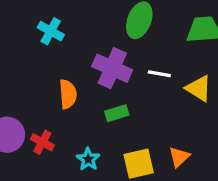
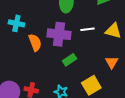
orange semicircle: (68, 94) -> (35, 42), moved
orange triangle: (179, 157) -> (112, 62), moved

